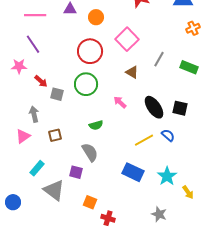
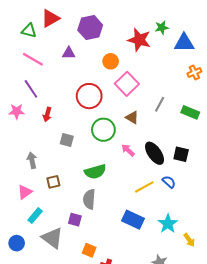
pink line: (35, 15) -> (33, 59), turned 30
orange circle: (96, 17) -> (111, 61), moved
red arrow: (41, 81) -> (47, 114), moved, turned 64
green circle: (86, 84) -> (103, 130), moved
gray square: (57, 94) -> (67, 140), moved
pink arrow: (120, 102) -> (128, 150), moved
green semicircle: (96, 125) -> (95, 172), size x1.5
pink triangle: (23, 136) -> (25, 192), moved
gray semicircle: (90, 152) -> (89, 199), turned -144
blue circle: (13, 202) -> (17, 243), moved

